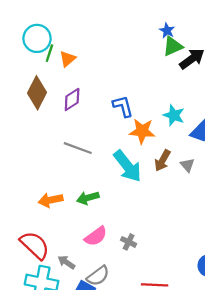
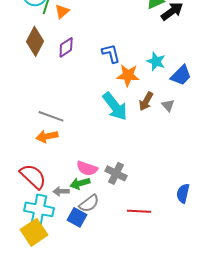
gray line: (78, 148) -> (51, 116), moved
green arrow: (88, 198) -> (80, 183), moved
pink semicircle: (96, 236) -> (87, 168), turned 55
gray cross: (129, 242) -> (116, 173), size x1.5
gray arrow: (66, 262) -> (61, 191), turned -35

